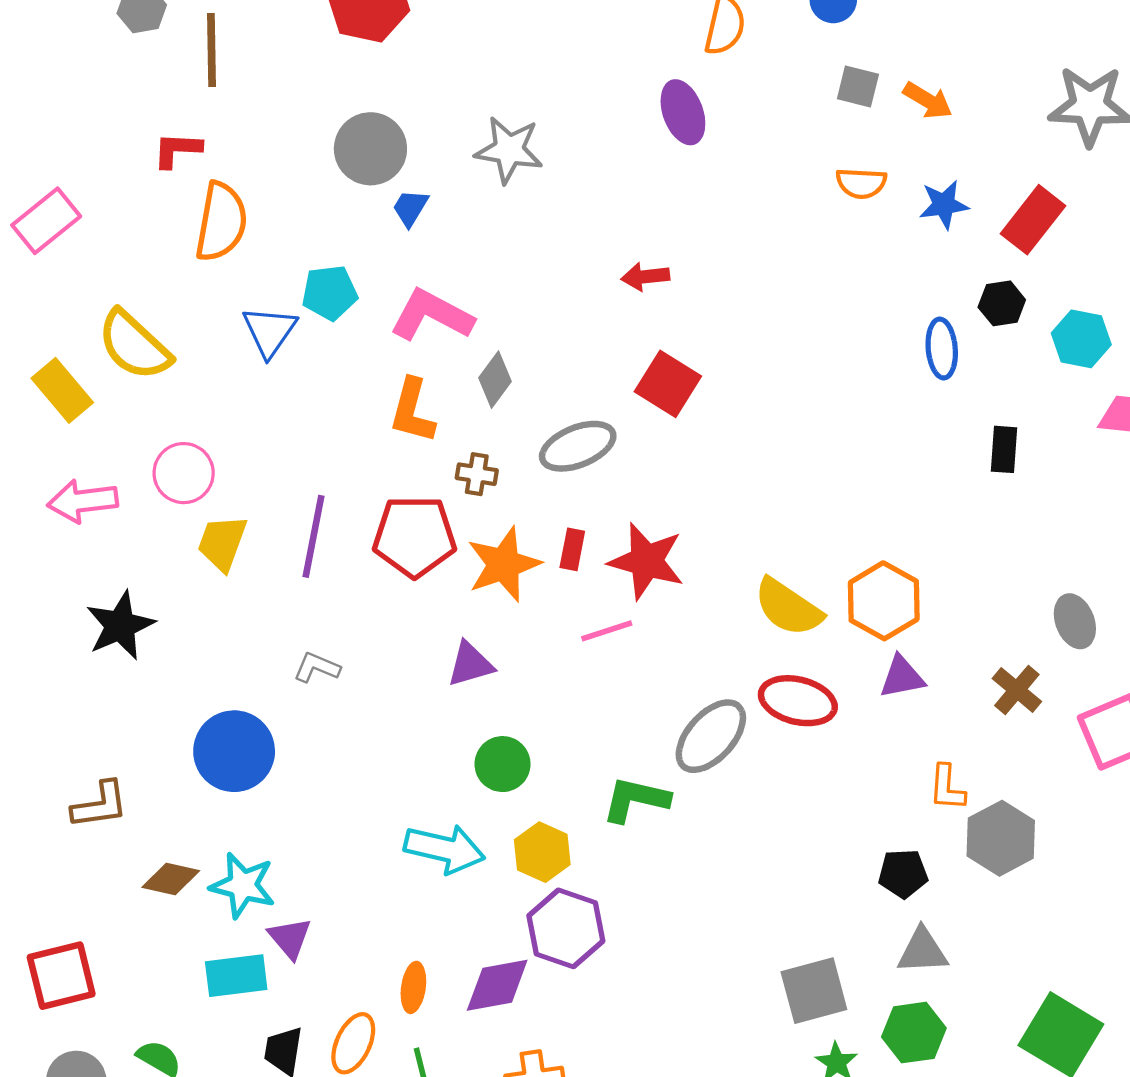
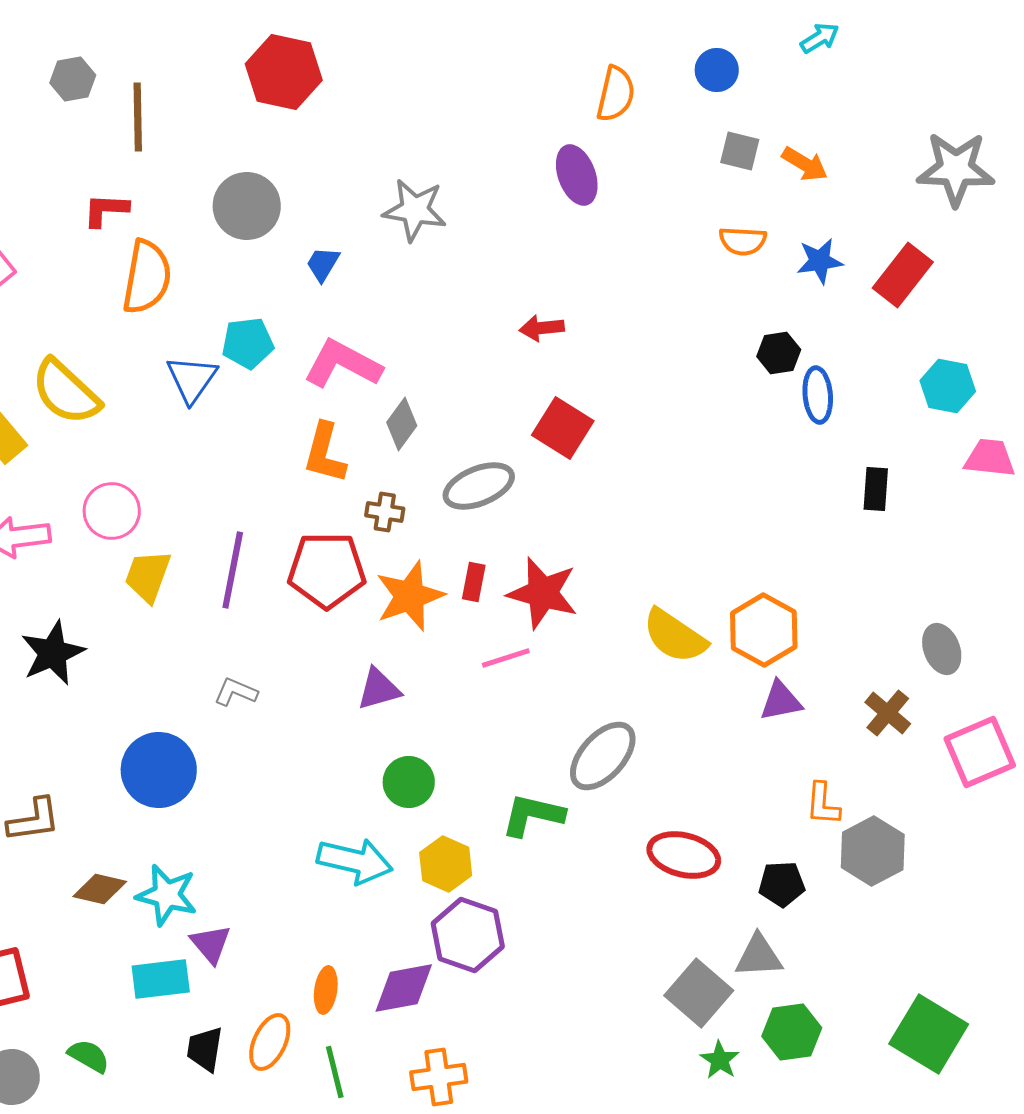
gray circle: (370, 149) -> (247, 206), moved
black hexagon: (1002, 303) -> (779, 353), moved
red ellipse: (798, 701) -> (684, 855), moved
gray triangle: (922, 951) -> (759, 956), moved
gray square: (814, 991) -> (699, 993), turned -34

